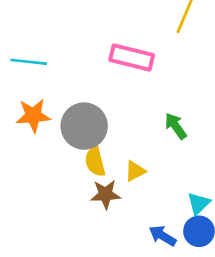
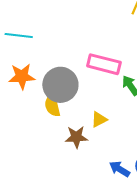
pink rectangle: (132, 57) -> (104, 64), moved
yellow semicircle: (95, 161) -> (52, 105), moved

